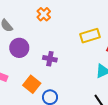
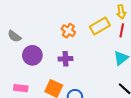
orange cross: (44, 14) -> (68, 31), moved

